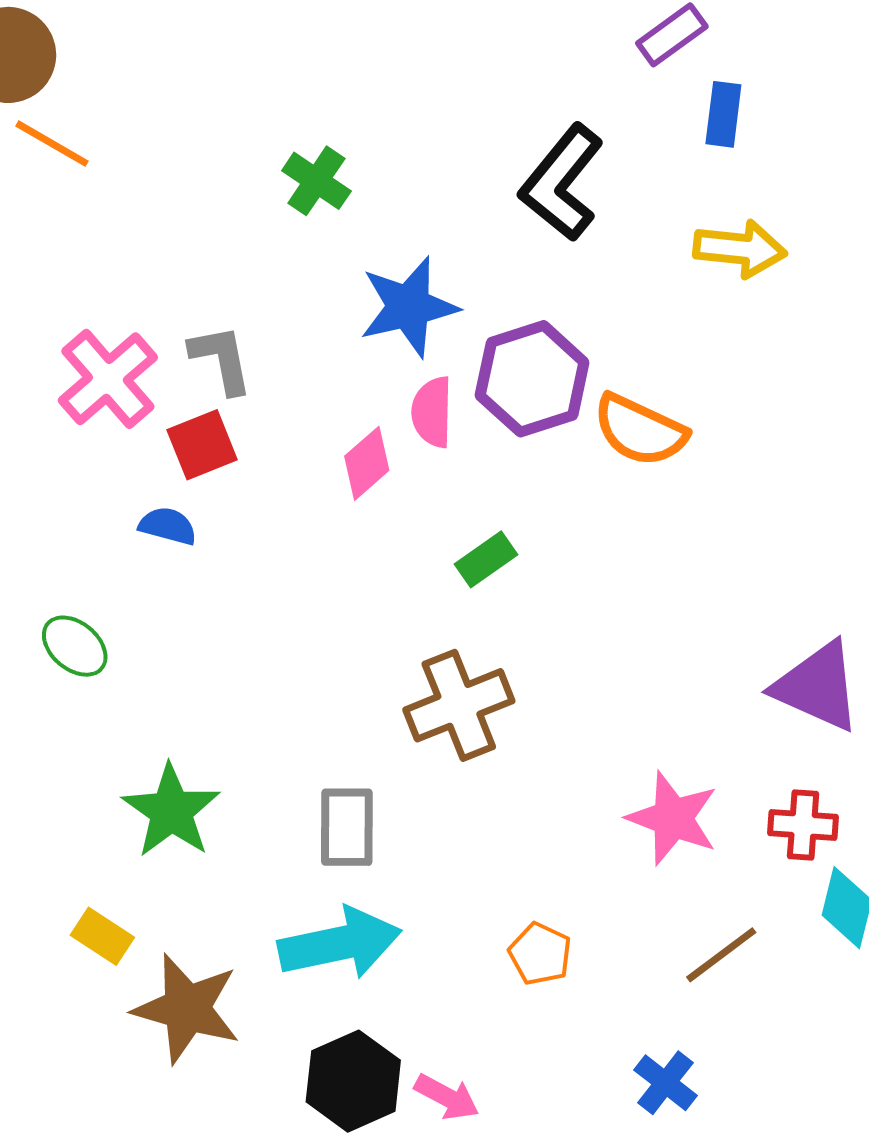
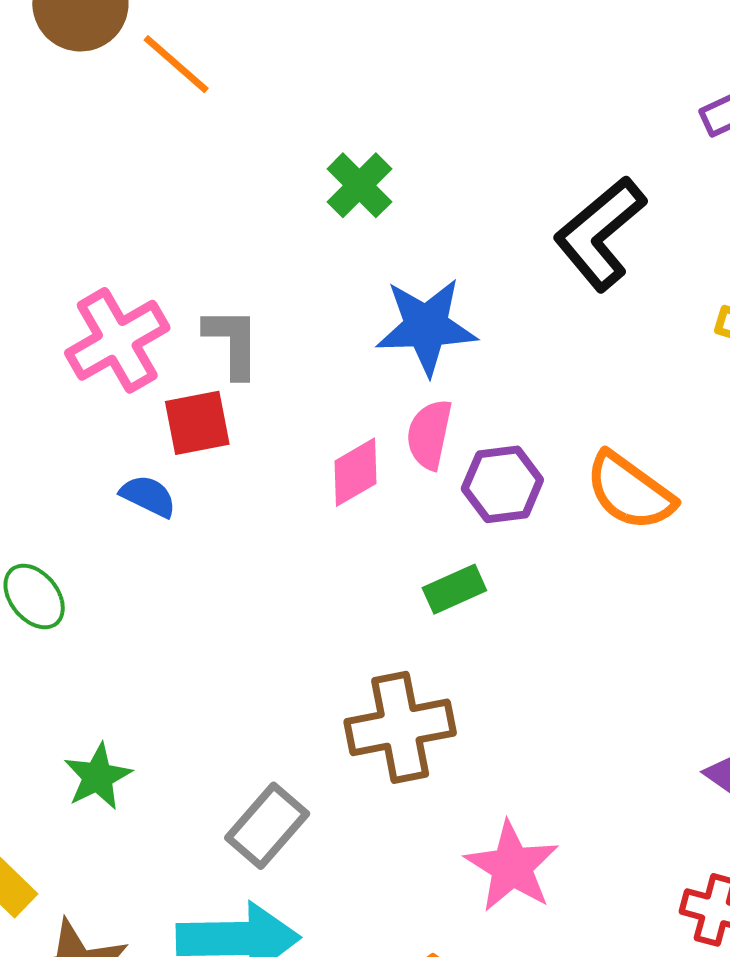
orange line: (52, 144) -> (176, 64), moved
purple hexagon: (532, 379) -> (502, 484), moved, size x0.7
green star: (171, 811) -> (98, 777), size x0.7
pink star: (673, 818) -> (512, 867), moved
gray rectangle: (347, 827) -> (267, 826), turned 30

